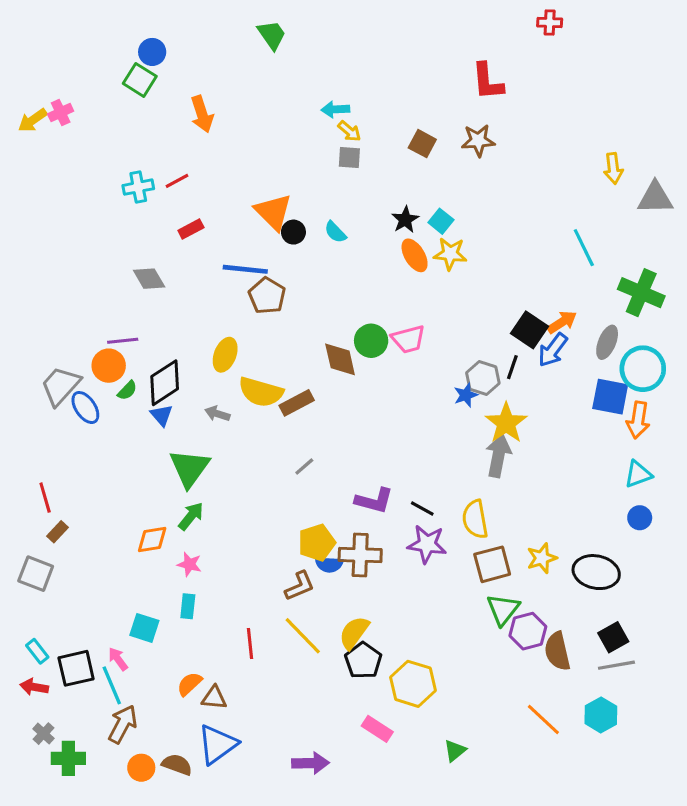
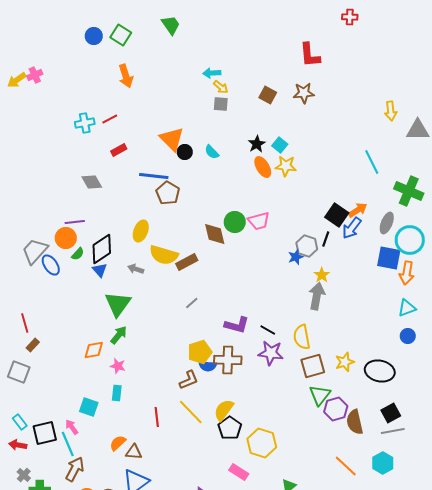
green square: (140, 80) -> (121, 35), moved
yellow star: (506, 423) -> (322, 275), size x0.6

